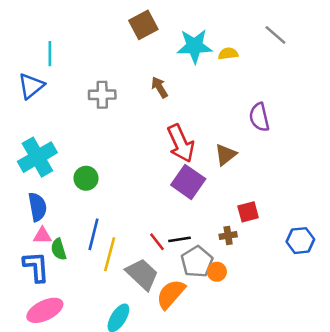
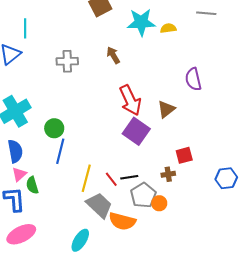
gray line: (275, 35) -> (206, 13), turned -36
blue line: (93, 234) -> (60, 151), moved
pink triangle: (42, 236) -> (19, 174), turned -42
yellow line: (110, 254) -> (86, 178), moved
orange semicircle: (171, 294) -> (122, 221), turned -116

